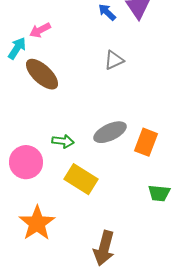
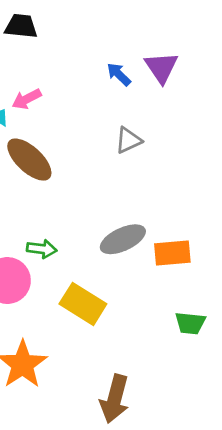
green arrow: (63, 141) -> (42, 249), moved
orange rectangle: (146, 142) -> (172, 253), turned 64

